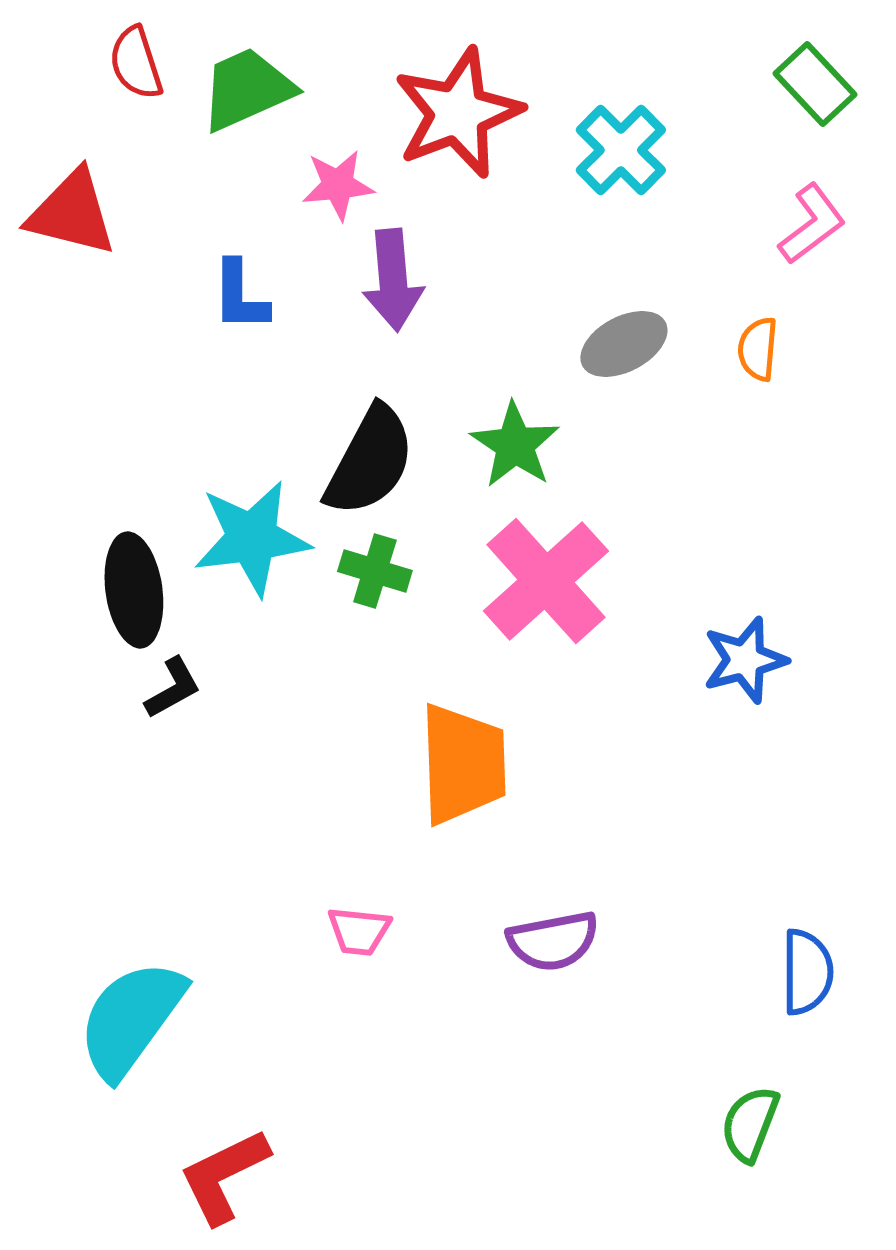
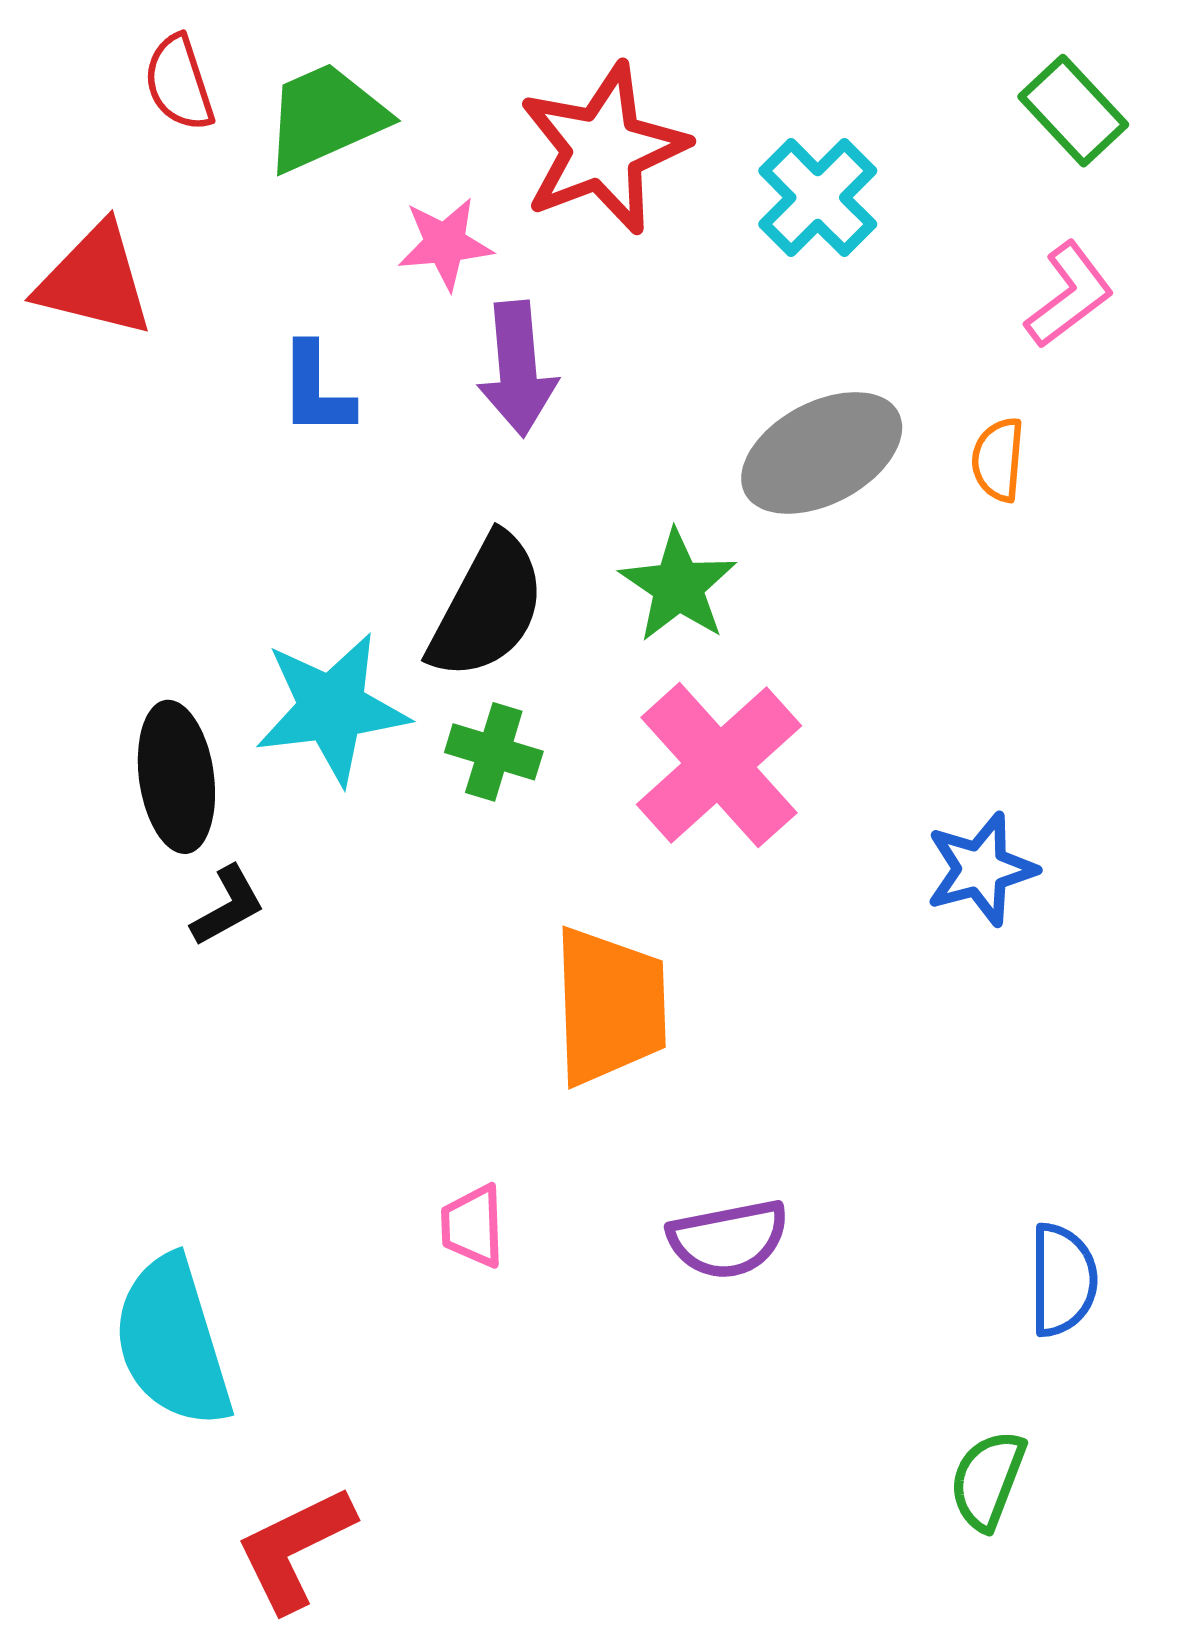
gray ellipse: (624, 344) -> (822, 453), size x1.4
pink trapezoid: (359, 931) -> (473, 1226), turned 82
cyan semicircle: (131, 1019) -> (172, 1342), turned -53

